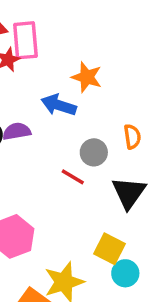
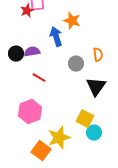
blue arrow: (59, 105) -> (56, 37), turned 54
red line: (73, 177) -> (39, 78), moved

